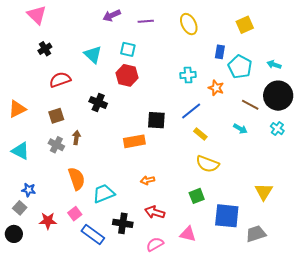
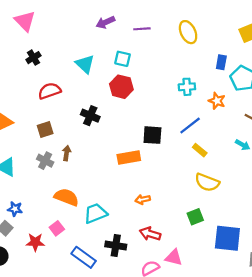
orange semicircle: (77, 179) -> (66, 197), turned -50
pink square: (75, 214) -> (57, 228), moved
pink triangle: (188, 234) -> (174, 257), moved

